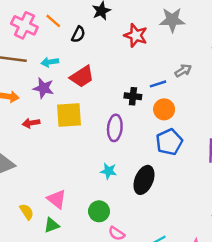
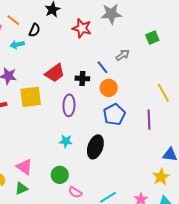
cyan arrow: (50, 62) -> (17, 45), moved
red trapezoid: (82, 77) -> (55, 73), moved
blue line: (158, 84) -> (102, 67), turned 72

